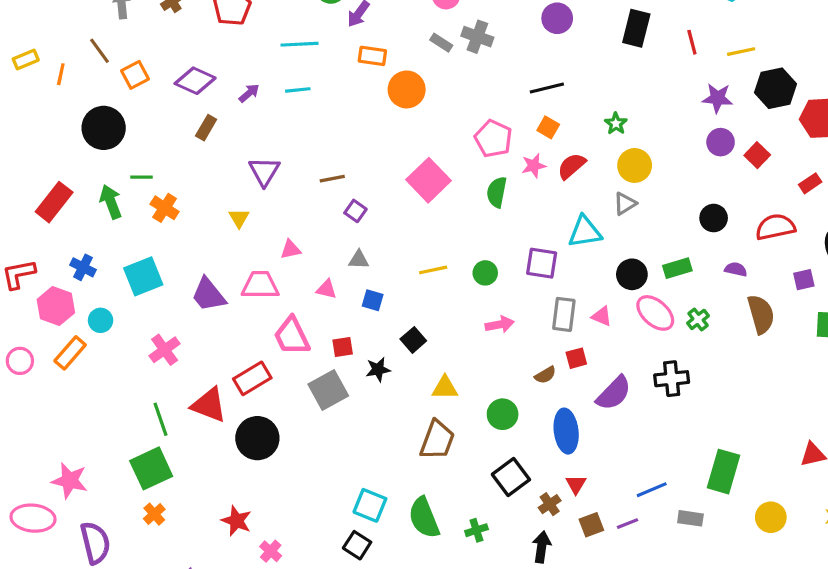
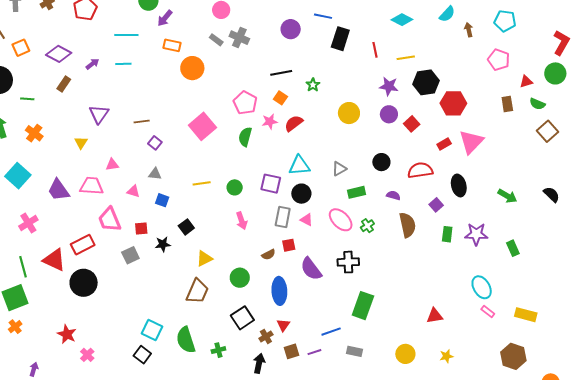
green star: (616, 124) -> (313, 85), moved
yellow circle: (635, 165) -> (349, 113), moved
green line: (142, 177) -> (27, 99), moved
gray triangle: (625, 204) -> (339, 169), moved
black circle: (632, 274) -> (301, 194), moved
cyan square: (143, 276) -> (18, 176), turned -30
purple square: (804, 280) -> (436, 205), turned -32
pink arrow: (500, 324) -> (242, 221), turned 78
yellow triangle: (445, 388) -> (204, 259), turned -30
gray square: (328, 390) -> (130, 255), size x0.7
purple semicircle: (614, 393) -> (311, 269), turned 95
green rectangle: (724, 472) -> (363, 306), moved

